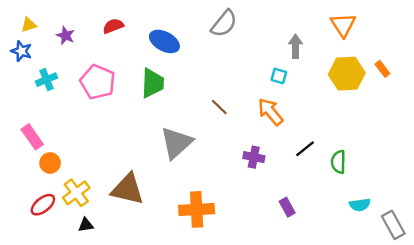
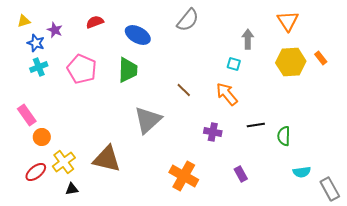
blue star: (21, 51) -> (36, 43), moved
black line: (305, 149) -> (256, 125), turned 30
orange cross: (197, 209) -> (184, 176), moved, turned 32

